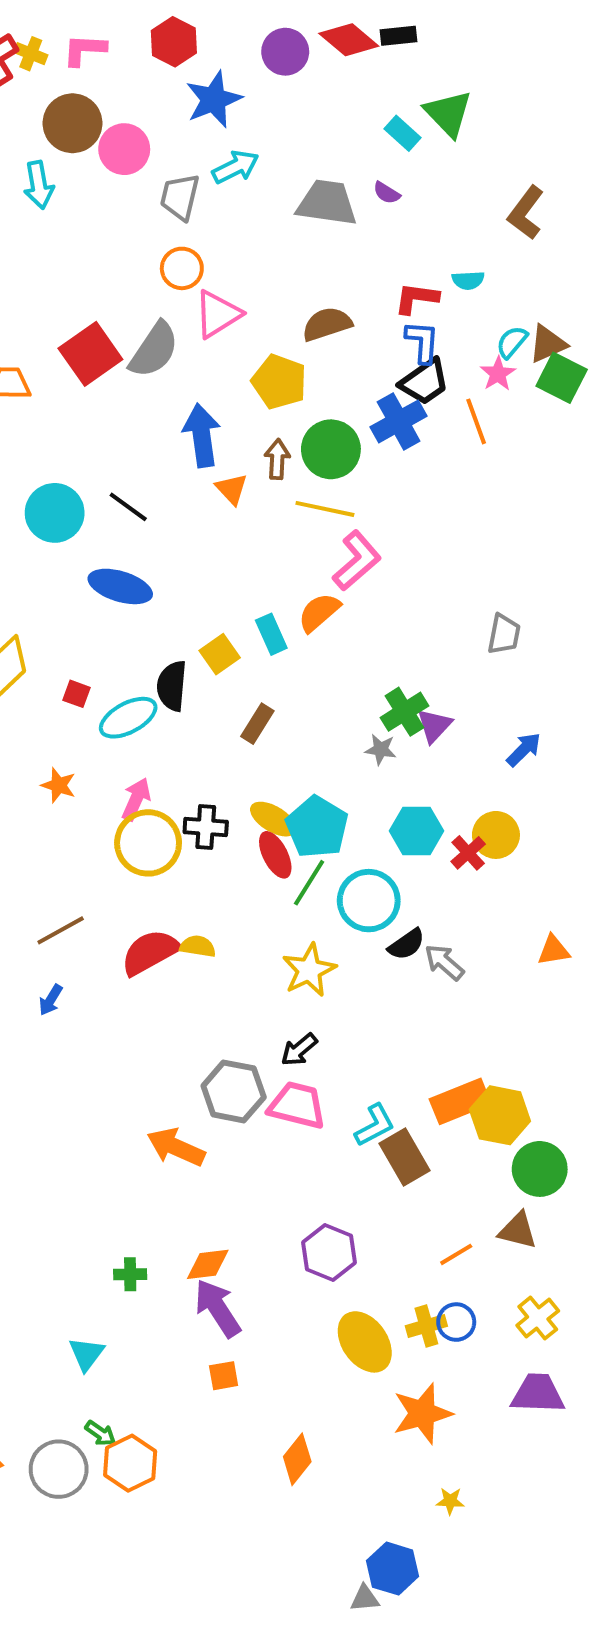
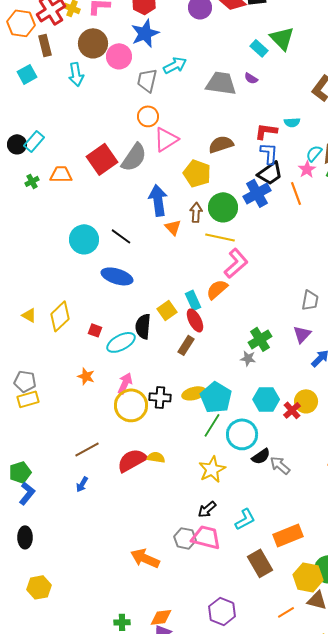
blue star: (214, 99) -> (145, 33), moved
purple triangle: (434, 726) -> (302, 334), moved
yellow ellipse: (273, 819) -> (194, 393), turned -45
red ellipse: (275, 855) -> (195, 320), moved
gray hexagon: (234, 1091) -> (185, 538), moved, size x0.7
yellow hexagon: (500, 1115) -> (308, 577), moved
cyan L-shape: (375, 1125) -> (245, 519), moved

